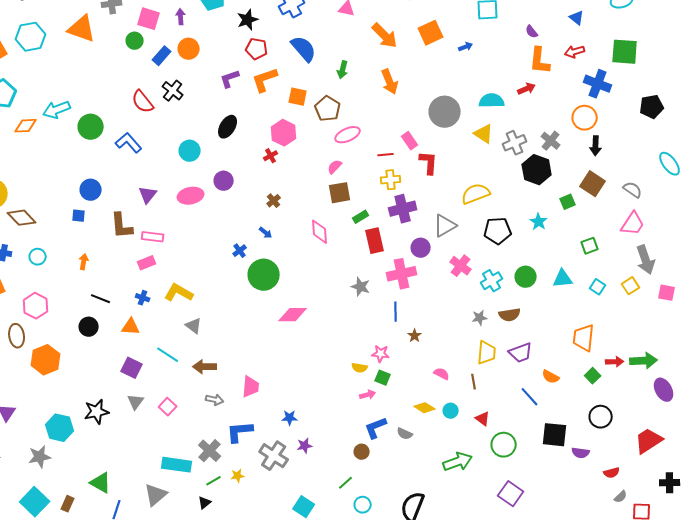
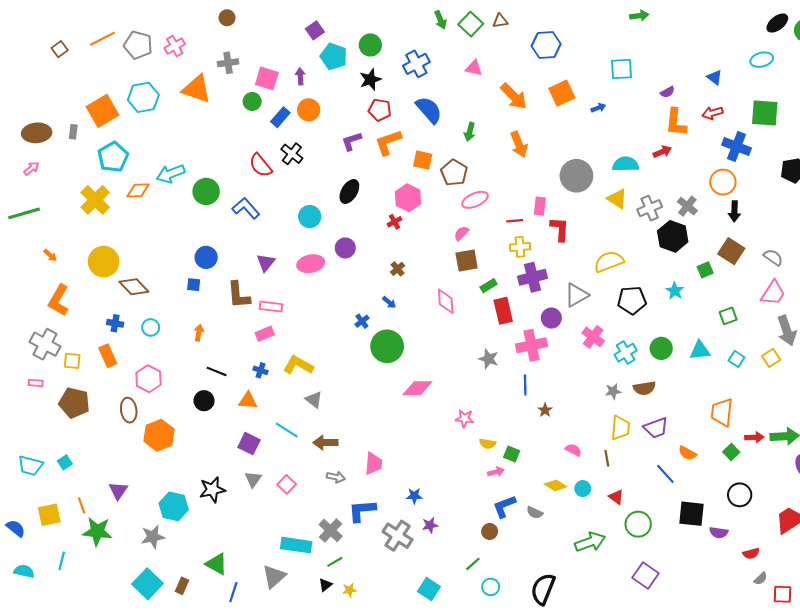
purple semicircle: (532, 32) -> (667, 92), turned -80
pink rectangle: (410, 141) -> (540, 206), turned 42
pink star: (381, 354) -> (465, 418), moved
yellow star: (238, 476) -> (349, 590), moved

